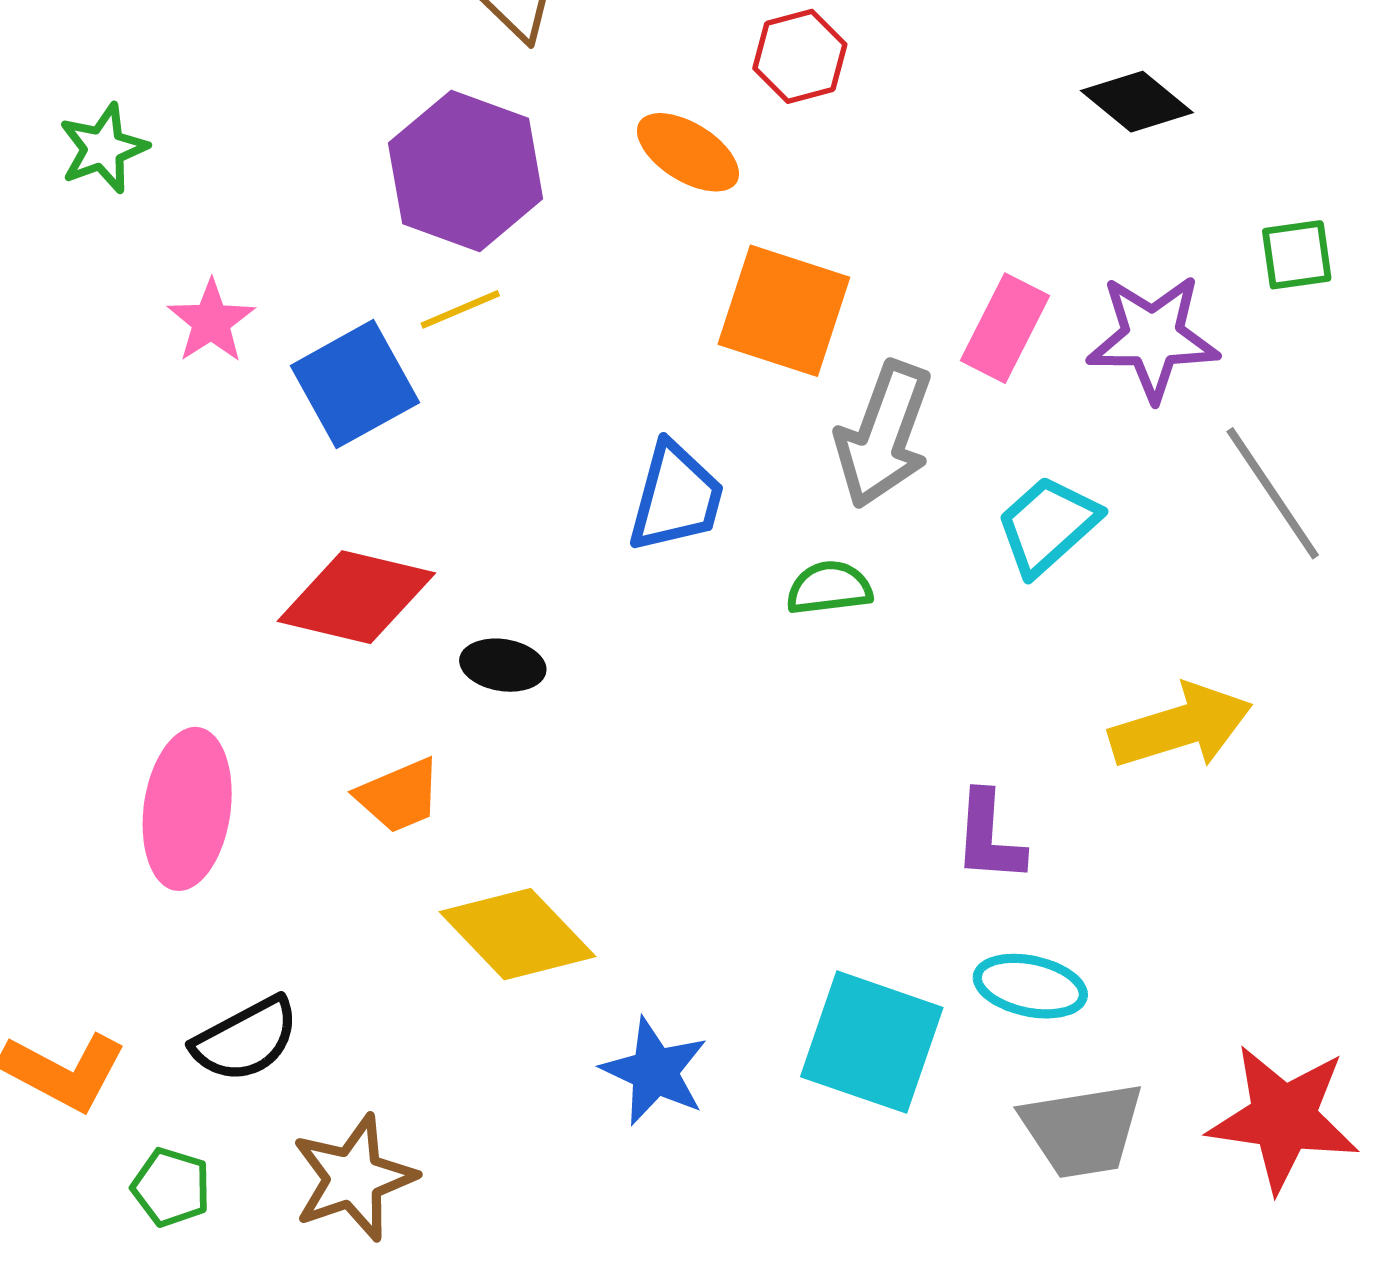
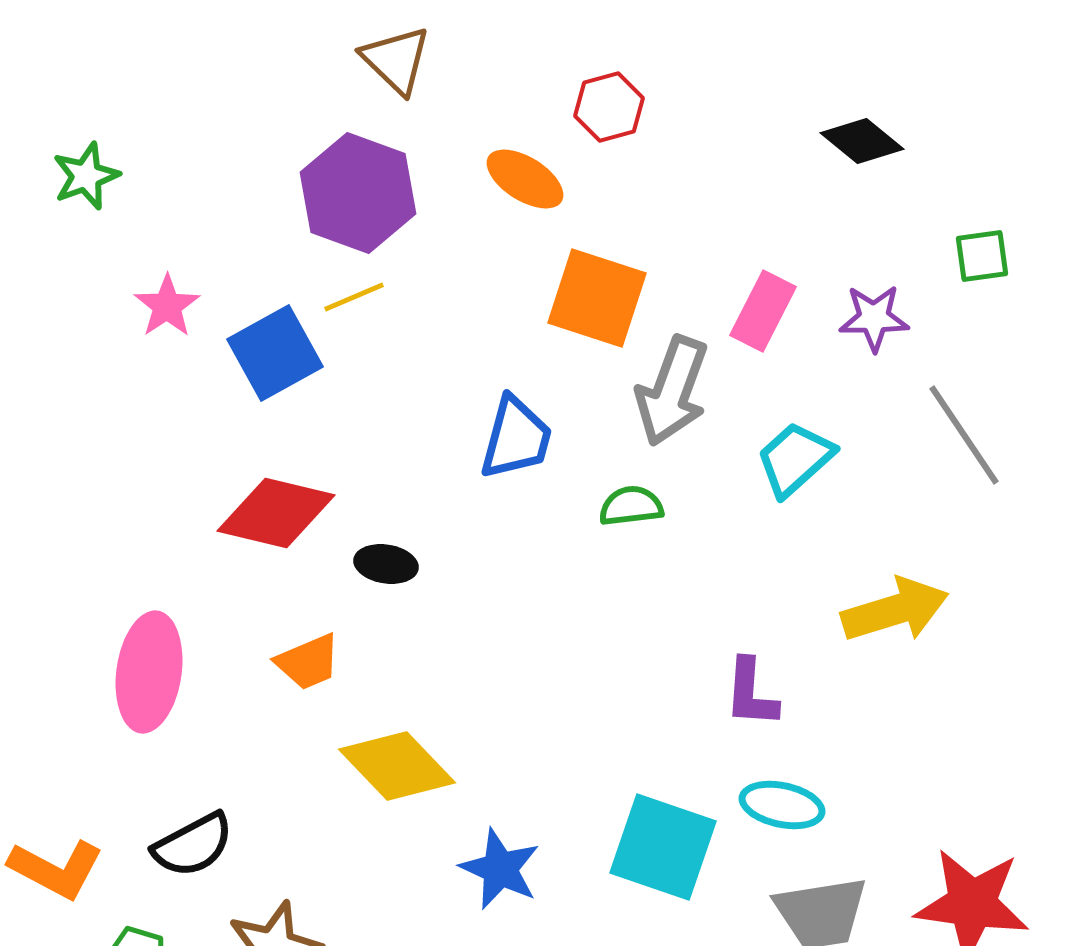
purple star: (1153, 337) -> (874, 318), size x0.7

